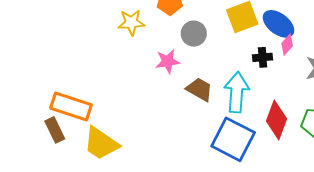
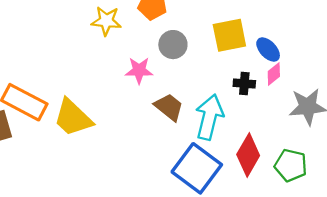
blue ellipse: (278, 24) -> (268, 50), size x0.7
yellow trapezoid: (101, 143) -> (73, 118), moved

